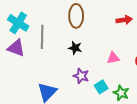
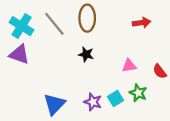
gray line: (42, 37) -> (54, 24), moved, turned -40
purple star: (81, 76) -> (93, 102), moved
green star: (121, 93) -> (138, 93), moved

